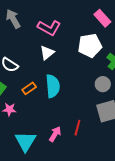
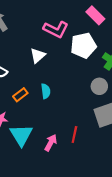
pink L-shape: (49, 28) -> (56, 29), moved
cyan semicircle: (53, 86) -> (46, 91), size x0.6
cyan triangle: (25, 141) -> (21, 135), moved

